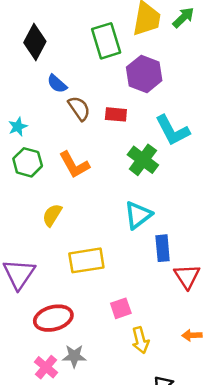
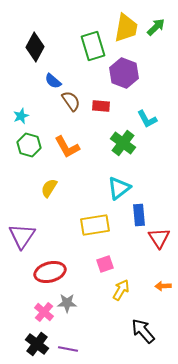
cyan L-shape: (172, 130) -> (147, 119), size x0.7
yellow rectangle: (86, 260) -> (95, 225), moved
yellow arrow: (140, 340) -> (121, 290), turned -135

